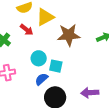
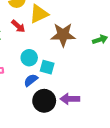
purple arrow: (90, 93) -> (70, 99), moved

